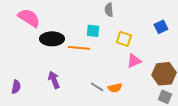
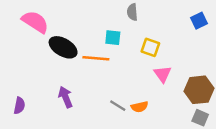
blue square: (161, 27) -> (199, 21), moved
black ellipse: (52, 39) -> (63, 47), turned 30
pink triangle: (134, 61) -> (163, 74), turned -42

